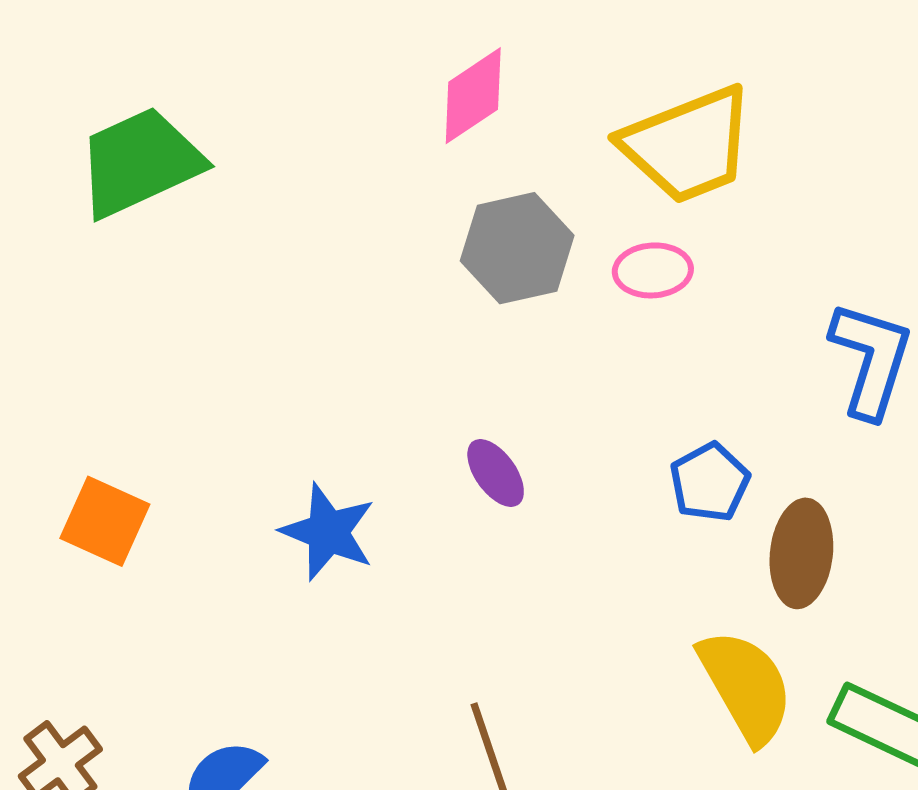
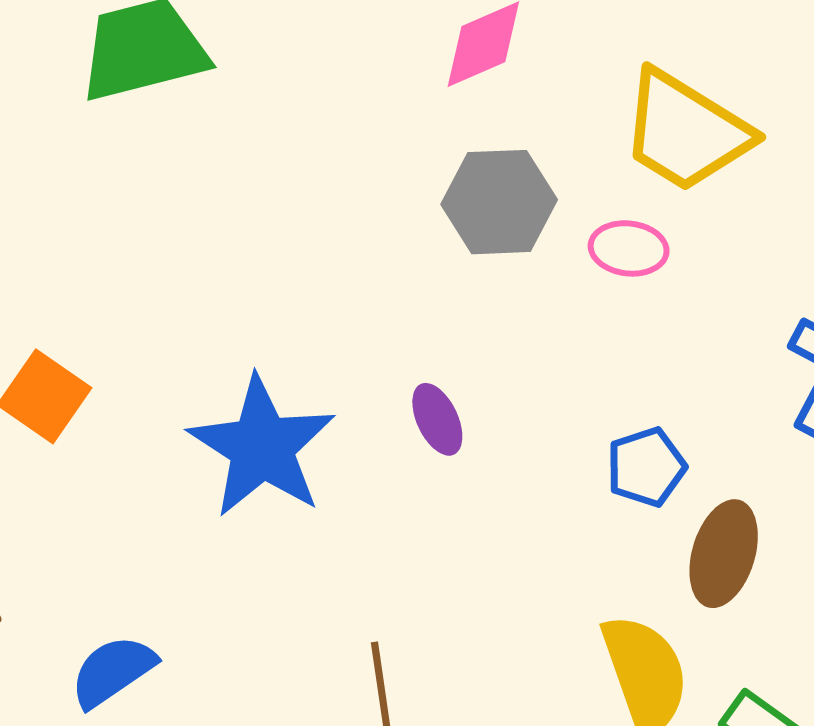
yellow trapezoid: (688, 145) -> (686, 131), turned 43
blue star: (328, 532) -> (262, 447), size x1.5

